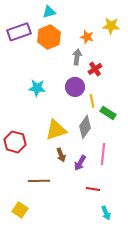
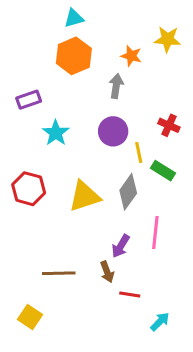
purple rectangle: (19, 32) -> (29, 100), moved, size x0.7
red cross: (95, 69) -> (169, 125), moved, turned -32
cyan star: (37, 88) -> (56, 133), turned 30
red hexagon: (15, 142) -> (29, 189), moved
brown arrow: (61, 155) -> (107, 272), moved
red line: (93, 189) -> (130, 294), moved
cyan arrow: (106, 213) -> (160, 322), turned -112

